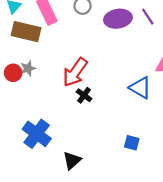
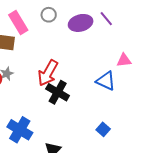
black cross: (84, 95) -> (58, 92), size x1.6
blue square: (132, 143) -> (103, 129), turned 32

